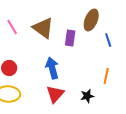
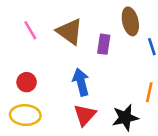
brown ellipse: (91, 20) -> (130, 21), turned -35
black star: (87, 96) -> (125, 118), size x1.5

